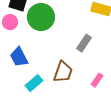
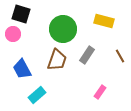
green circle: (41, 17) -> (63, 29), moved
brown trapezoid: (63, 72) -> (57, 60), moved

